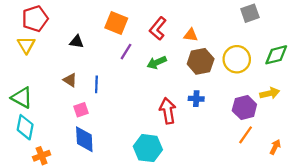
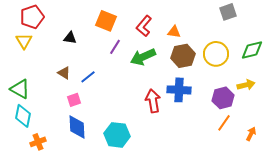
green arrow: (157, 63) -> (143, 57), size x1.4
blue line: (96, 84) -> (88, 77), turned 49
blue cross: (196, 99) -> (179, 90), size x1.6
cyan hexagon: (148, 148) -> (117, 135), moved

